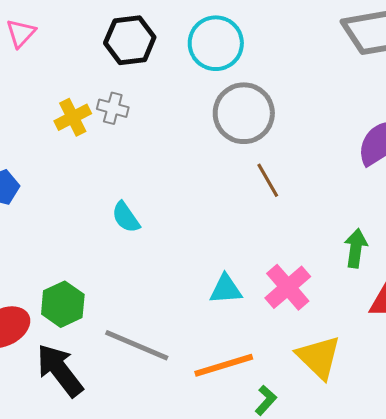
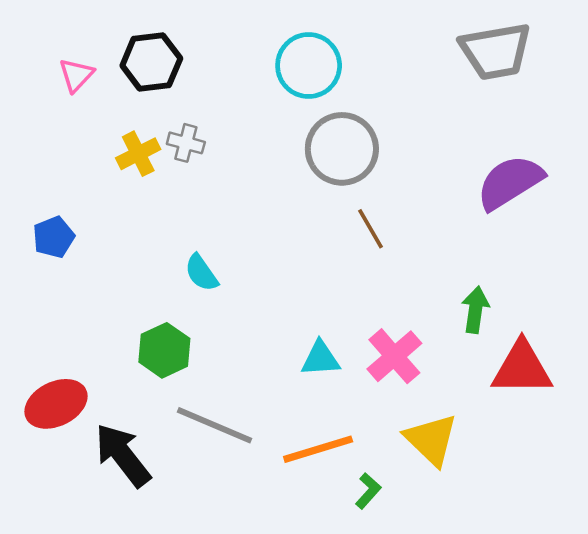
pink triangle: (21, 33) -> (76, 75), moved
black hexagon: (130, 40) -> (151, 62), moved
green hexagon: (63, 304) -> (164, 350), moved

